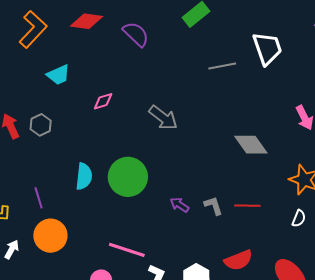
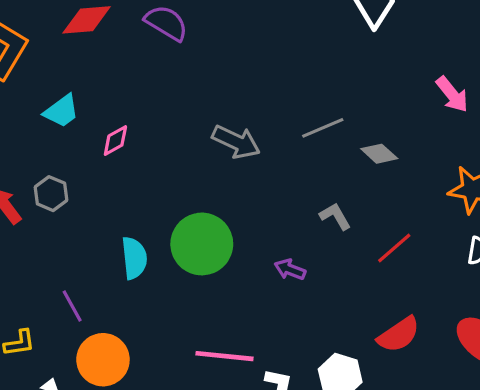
gray line: (222, 66) -> (323, 128), moved
pink diamond: (103, 101) -> (115, 140), moved
gray diamond: (251, 145) -> (379, 154), size x0.7
gray L-shape: (213, 206) -> (335, 216), moved
red line: (247, 206) -> (394, 248), turned -30

